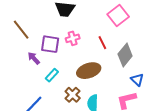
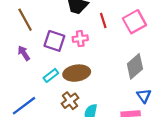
red line: (102, 43) -> (103, 20), moved
purple arrow: (34, 58) -> (24, 53), moved
brown ellipse: (89, 71) -> (77, 73), moved

